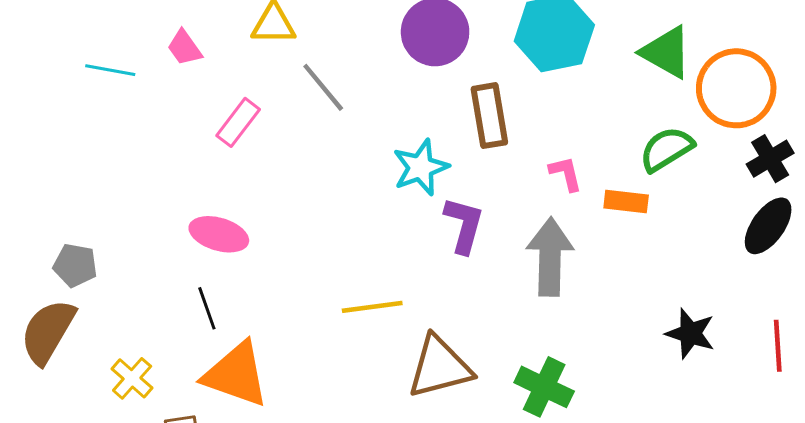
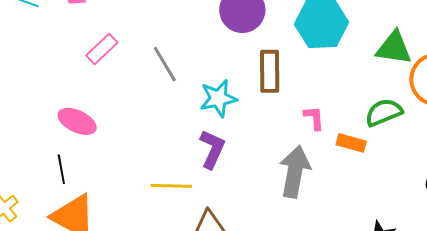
green triangle: (666, 52) -> (394, 48), turned -30
gray line: (323, 87) -> (165, 64), moved
purple L-shape: (464, 225) -> (212, 149), moved

